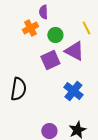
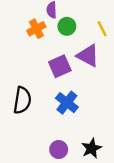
green circle: (55, 35) -> (67, 26), moved
blue cross: (73, 91) -> (67, 103), moved

